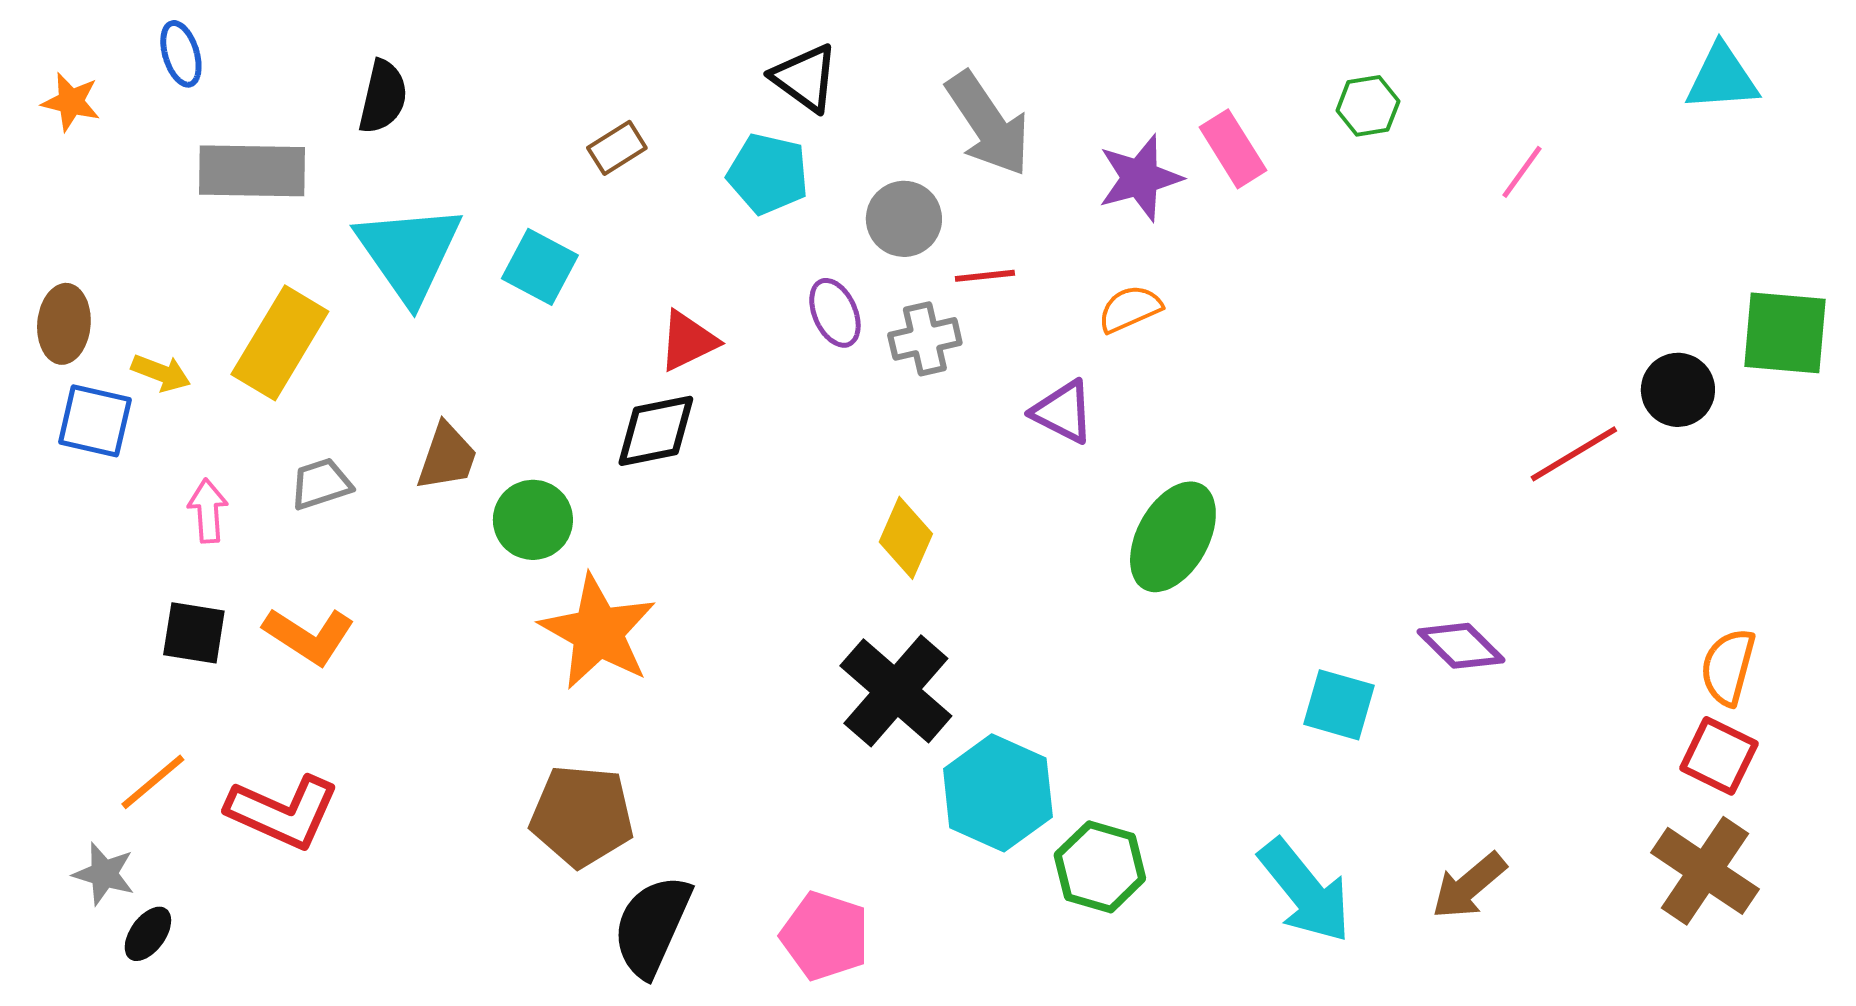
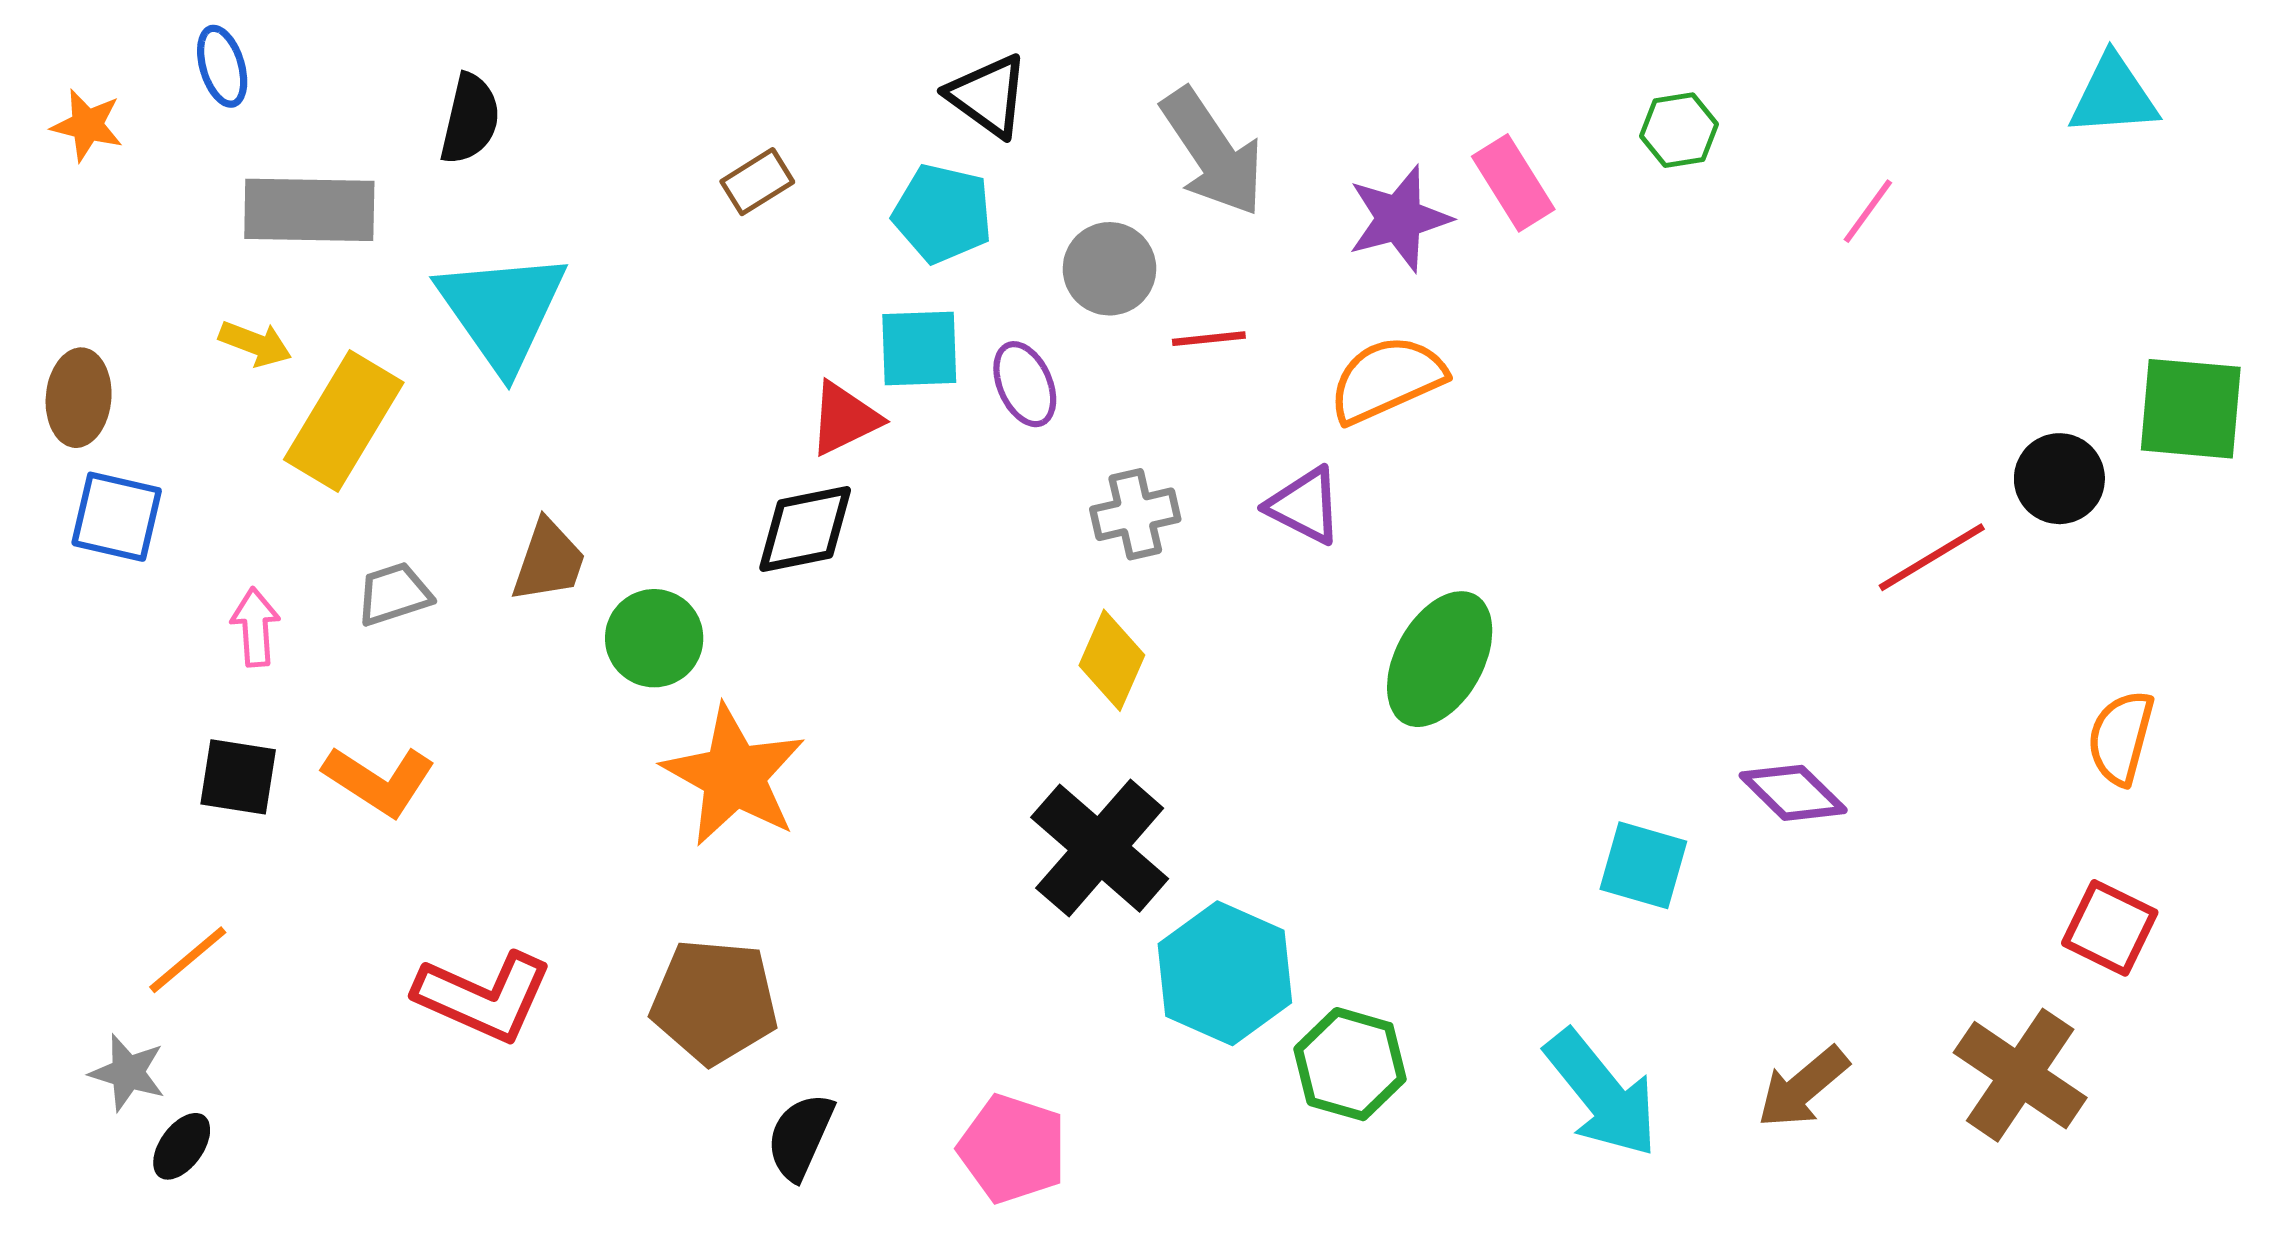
cyan square: (540, 267) -> (919, 349), moved, turned -30
orange semicircle: (1130, 309) -> (1387, 379), size x1.5
gray cross: (925, 339) -> (1135, 514), moved
yellow arrow: (161, 373) -> (255, 344), moved
orange semicircle: (1728, 667) -> (2121, 738), moved
red L-shape: (283, 812) -> (484, 997), moved
brown cross: (1705, 871) -> (2020, 1075), moved
black semicircle: (652, 926) -> (800, 1136), size x0.7

